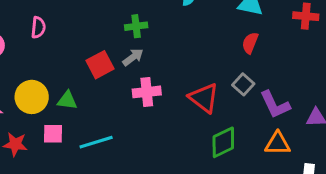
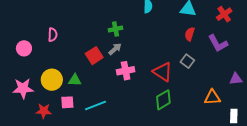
red cross: (306, 16) -> (224, 14), turned -35
purple L-shape: (275, 105) -> (218, 43), moved
green diamond: (223, 142) -> (163, 100), moved

